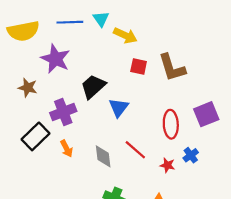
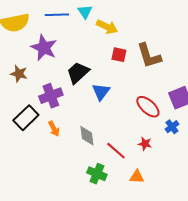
red ellipse: (171, 124) -> (148, 107), turned -45
red line: (135, 150) -> (116, 151), moved
blue cross: (191, 155) -> (172, 127), moved

